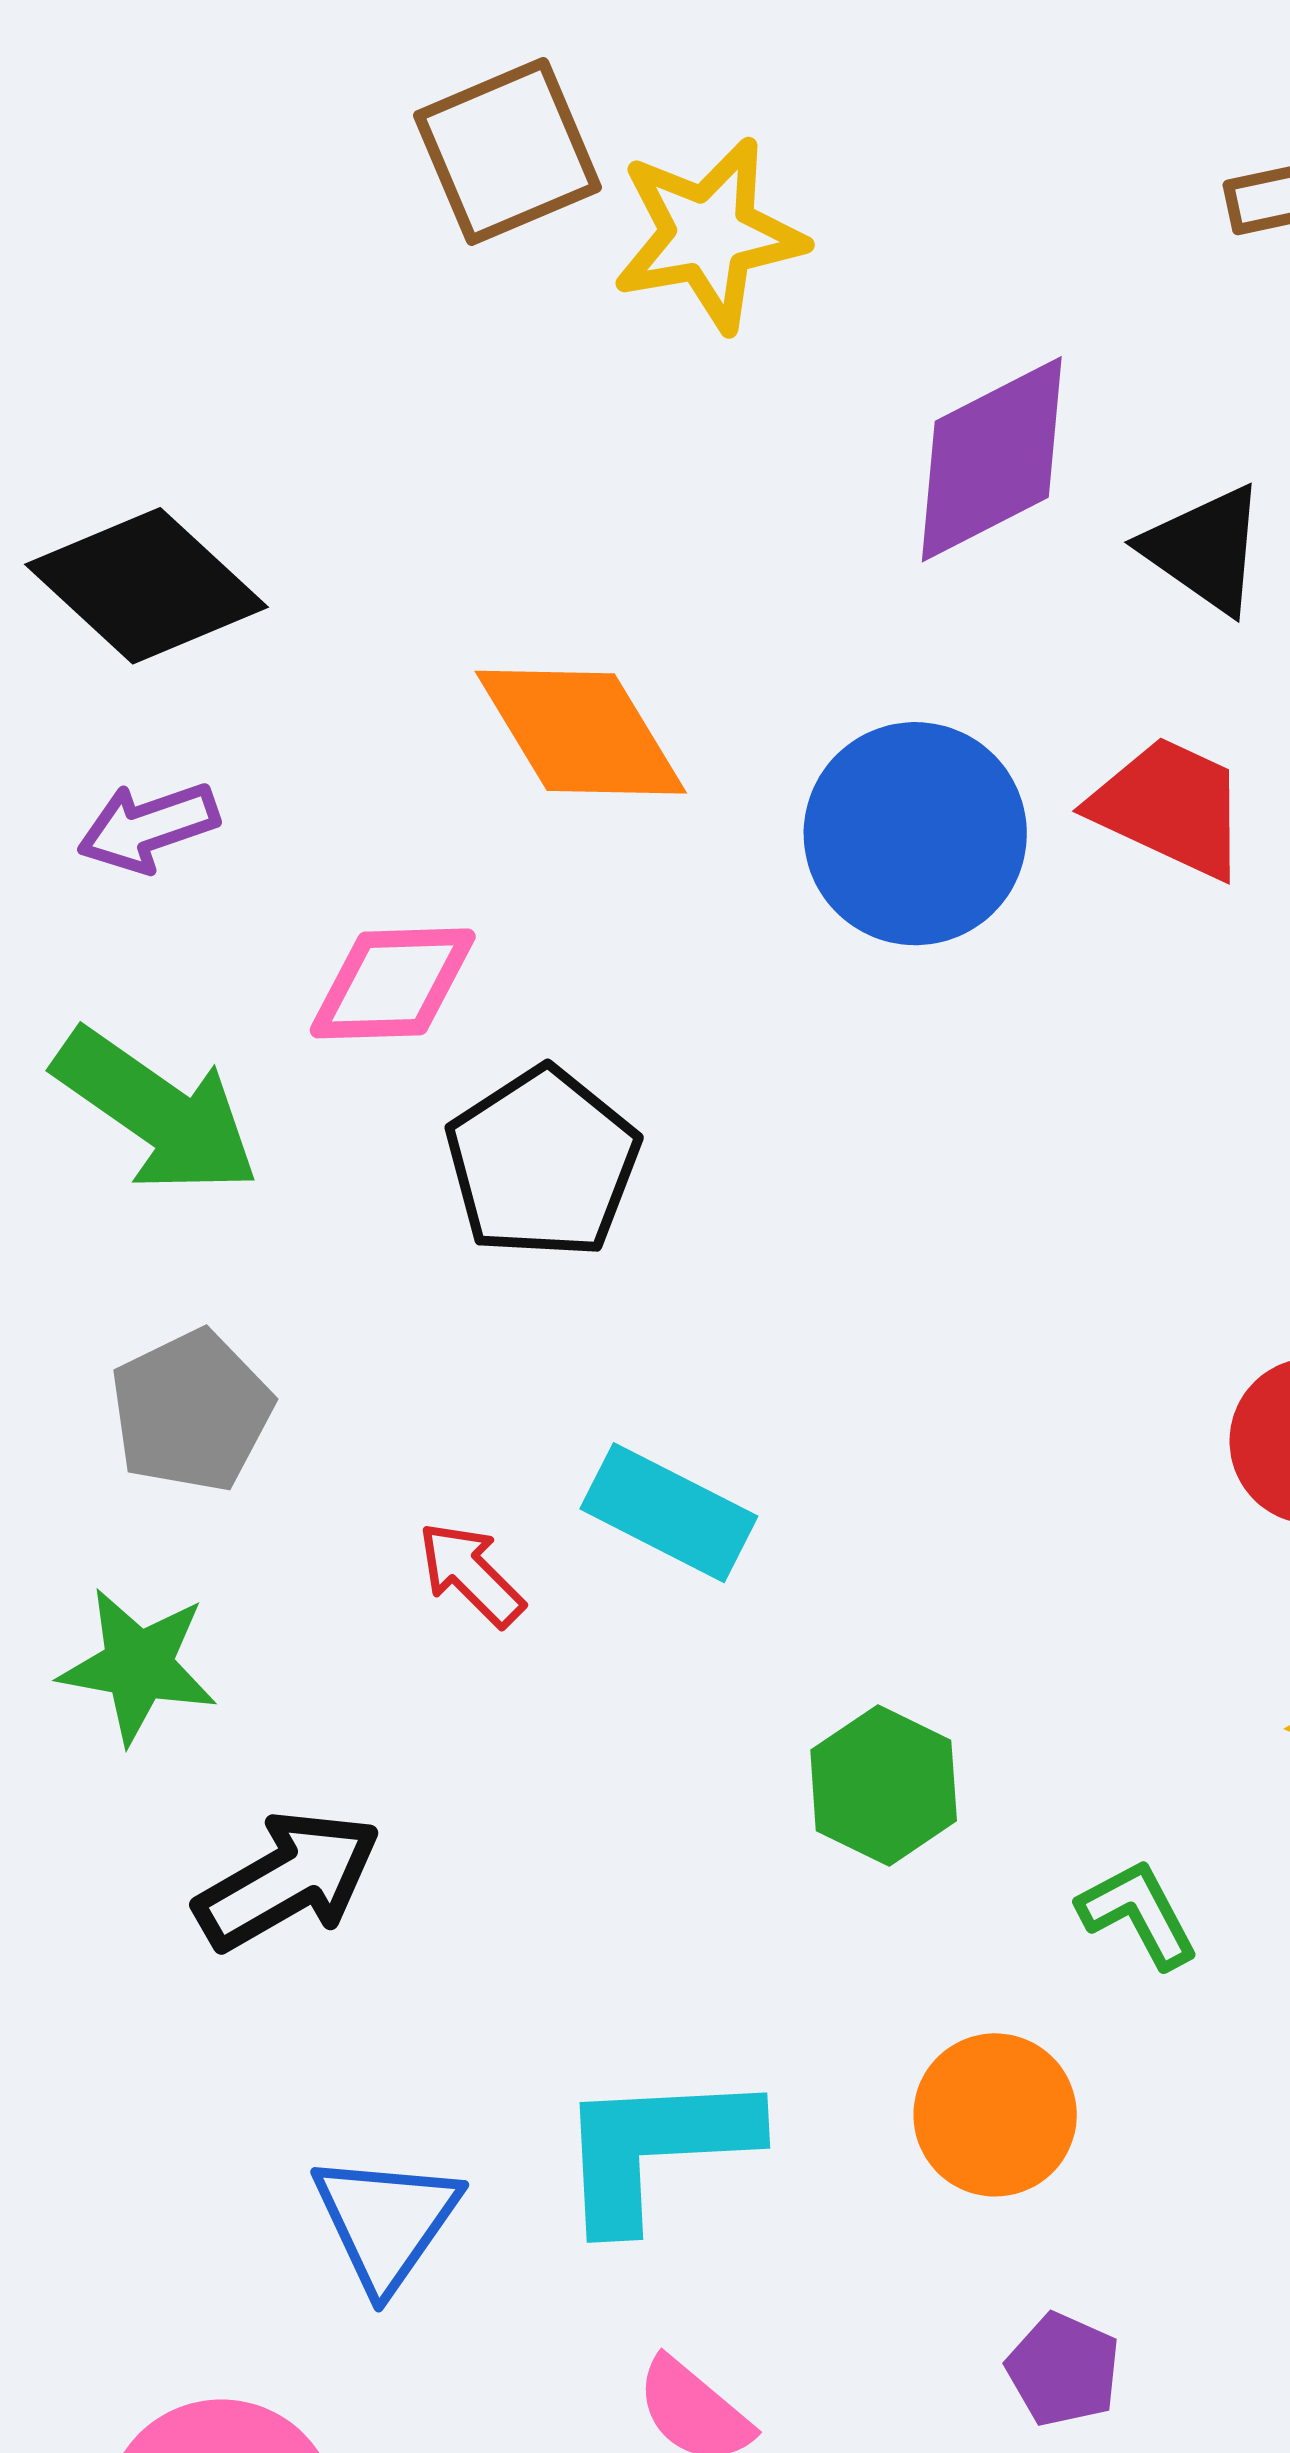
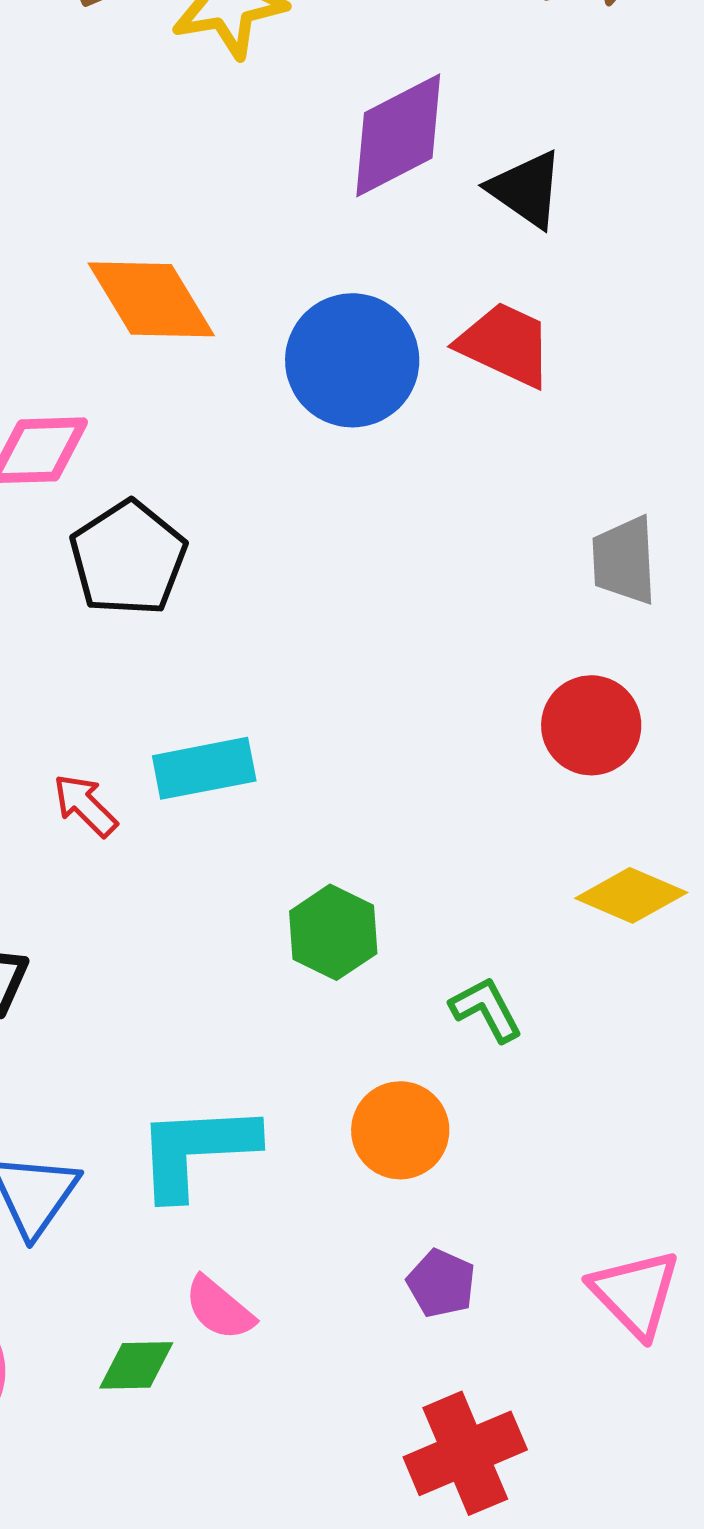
cyan rectangle: (669, 1513) -> (204, 768), turned -38

